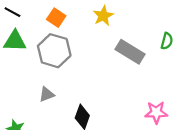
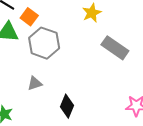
orange square: (56, 18) -> (29, 17), moved

